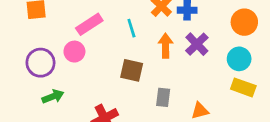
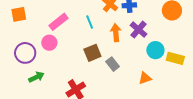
cyan circle: (239, 59) -> (155, 50), moved
brown square: (132, 70) -> (92, 53), turned -30
gray rectangle: (163, 97) -> (113, 64), moved, turned -40

